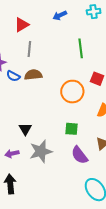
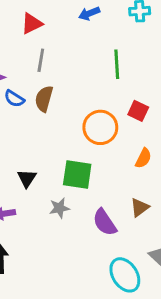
brown semicircle: (33, 75) -> (44, 99), turned -72
green square: (72, 129) -> (77, 175), moved, size x1.5
gray star: (41, 151) -> (59, 208), moved, size x0.6

